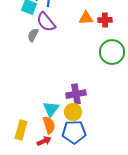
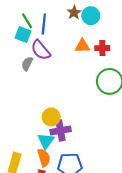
purple cross: (76, 94) -> (61, 131), moved
yellow circle: (73, 112) -> (51, 117), moved

